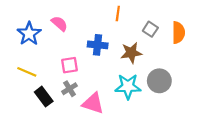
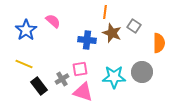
orange semicircle: (178, 33) -> (159, 43), moved
brown star: (131, 53) -> (112, 33), moved, turned 30
pink square: (70, 65) -> (80, 69), moved

